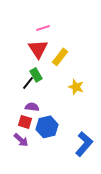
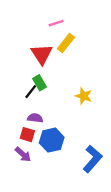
pink line: (43, 28) -> (56, 23), moved
yellow rectangle: (60, 57) -> (66, 43), moved

